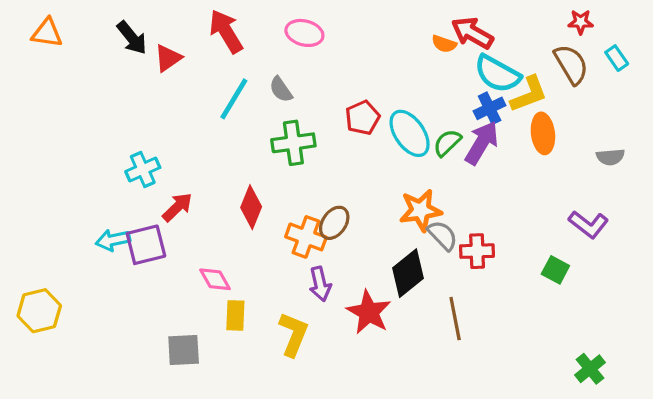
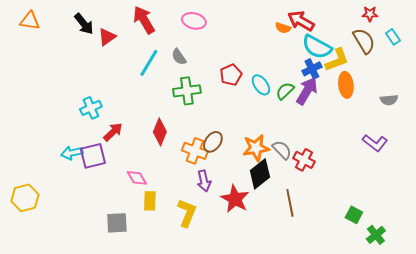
cyan ellipse: (410, 133) -> (261, 85), size x0.7
orange star: (421, 210) -> (256, 148), moved
red cross: (477, 251) -> (304, 160), turned 30
green square: (555, 270) -> (354, 215), moved

